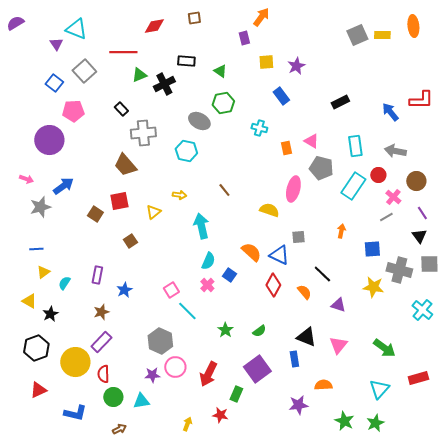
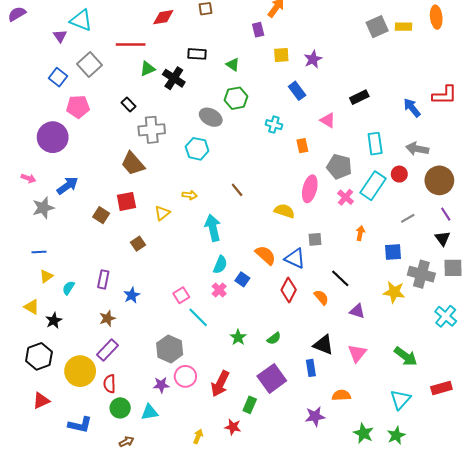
black cross: (164, 84) -> (174, 78), turned -30
pink triangle: (311, 141) -> (328, 120), moved
brown circle: (416, 181) -> (439, 180), size x1.4
pink cross: (393, 197) -> (346, 197), moved

